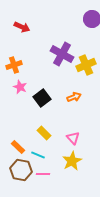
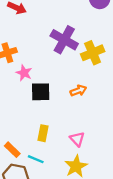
pink star: (20, 87) -> (24, 73), moved
black square: (42, 98) -> (41, 92), turned 36
yellow rectangle: (44, 133) -> (43, 133), turned 56

